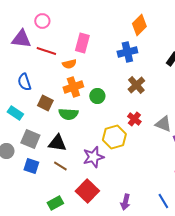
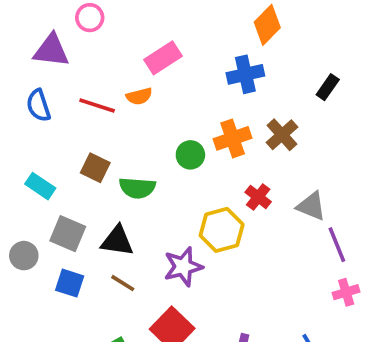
pink rectangle: (82, 43) -> (163, 58), turned 42
red line: (46, 51) -> (97, 105), moved
blue semicircle: (24, 82) -> (38, 105), moved
brown cross: (136, 85) -> (282, 135), moved
orange cross: (73, 87) -> (233, 138), moved

